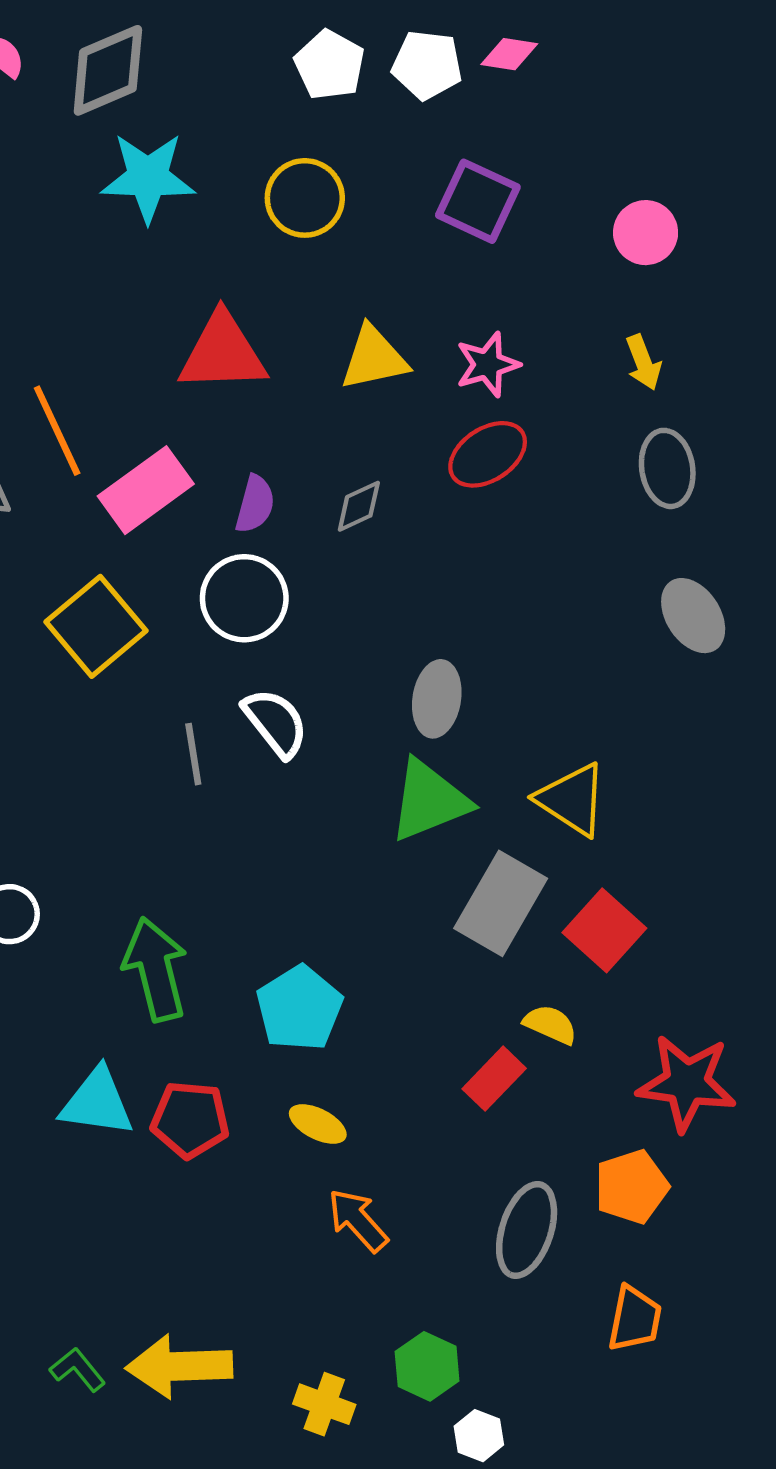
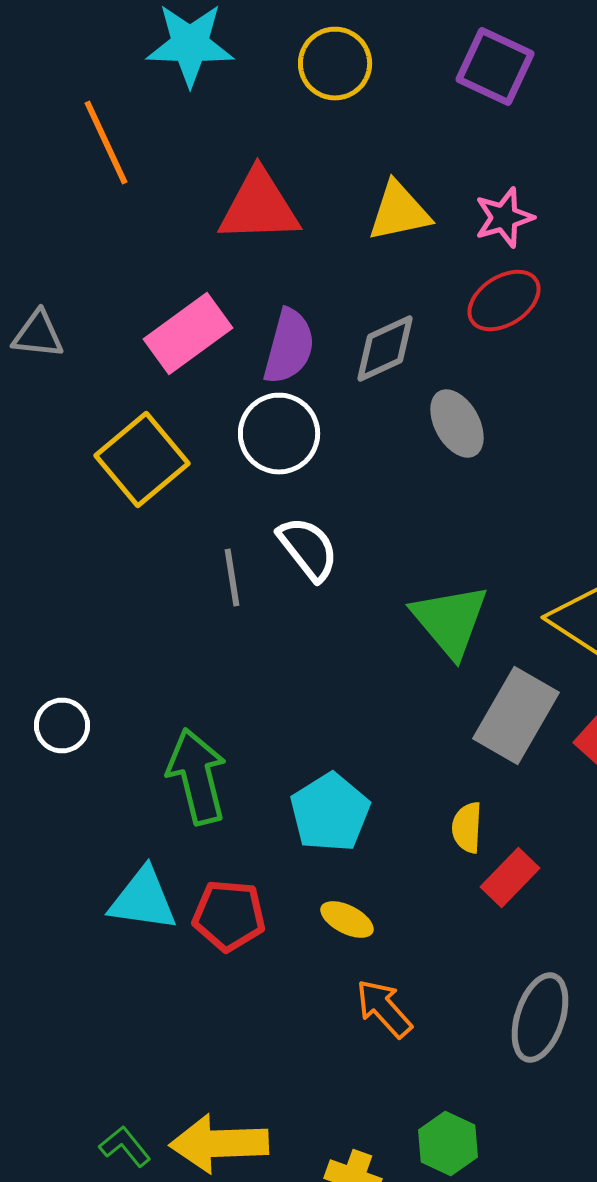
orange line: (57, 431) -> (106, 142), moved
purple semicircle: (255, 504) -> (289, 346), size x1.4
gray diamond: (359, 506) -> (385, 348), size x1.4
gray ellipse: (437, 699) -> (457, 424), moved, turned -38
green triangle: (429, 801) -> (450, 620), turned -48
yellow semicircle: (550, 1024) -> (467, 828), moved, turned -111

